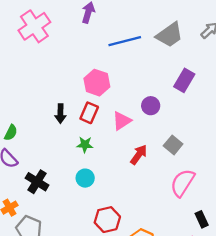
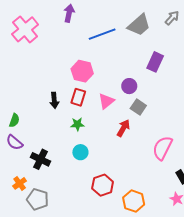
gray square: (173, 145) -> (138, 107), moved

